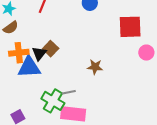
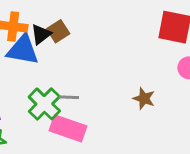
brown star: (95, 67) -> (144, 99), moved

